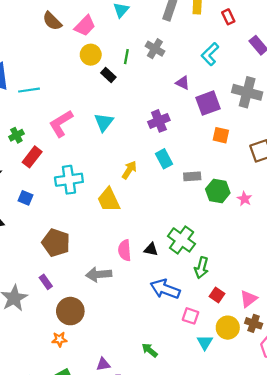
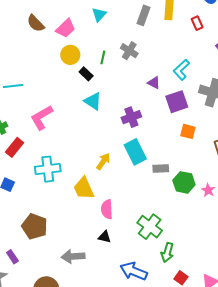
cyan L-shape: (210, 54) -> (181, 70), moved
cyan triangle: (104, 122) -> (93, 101), moved, turned -36
cyan rectangle: (164, 159) -> (135, 152), size x1.4
black triangle: (151, 249) -> (105, 237), moved
pink semicircle: (125, 250) -> (107, 209), moved
purple rectangle: (46, 282) -> (12, 257), moved

